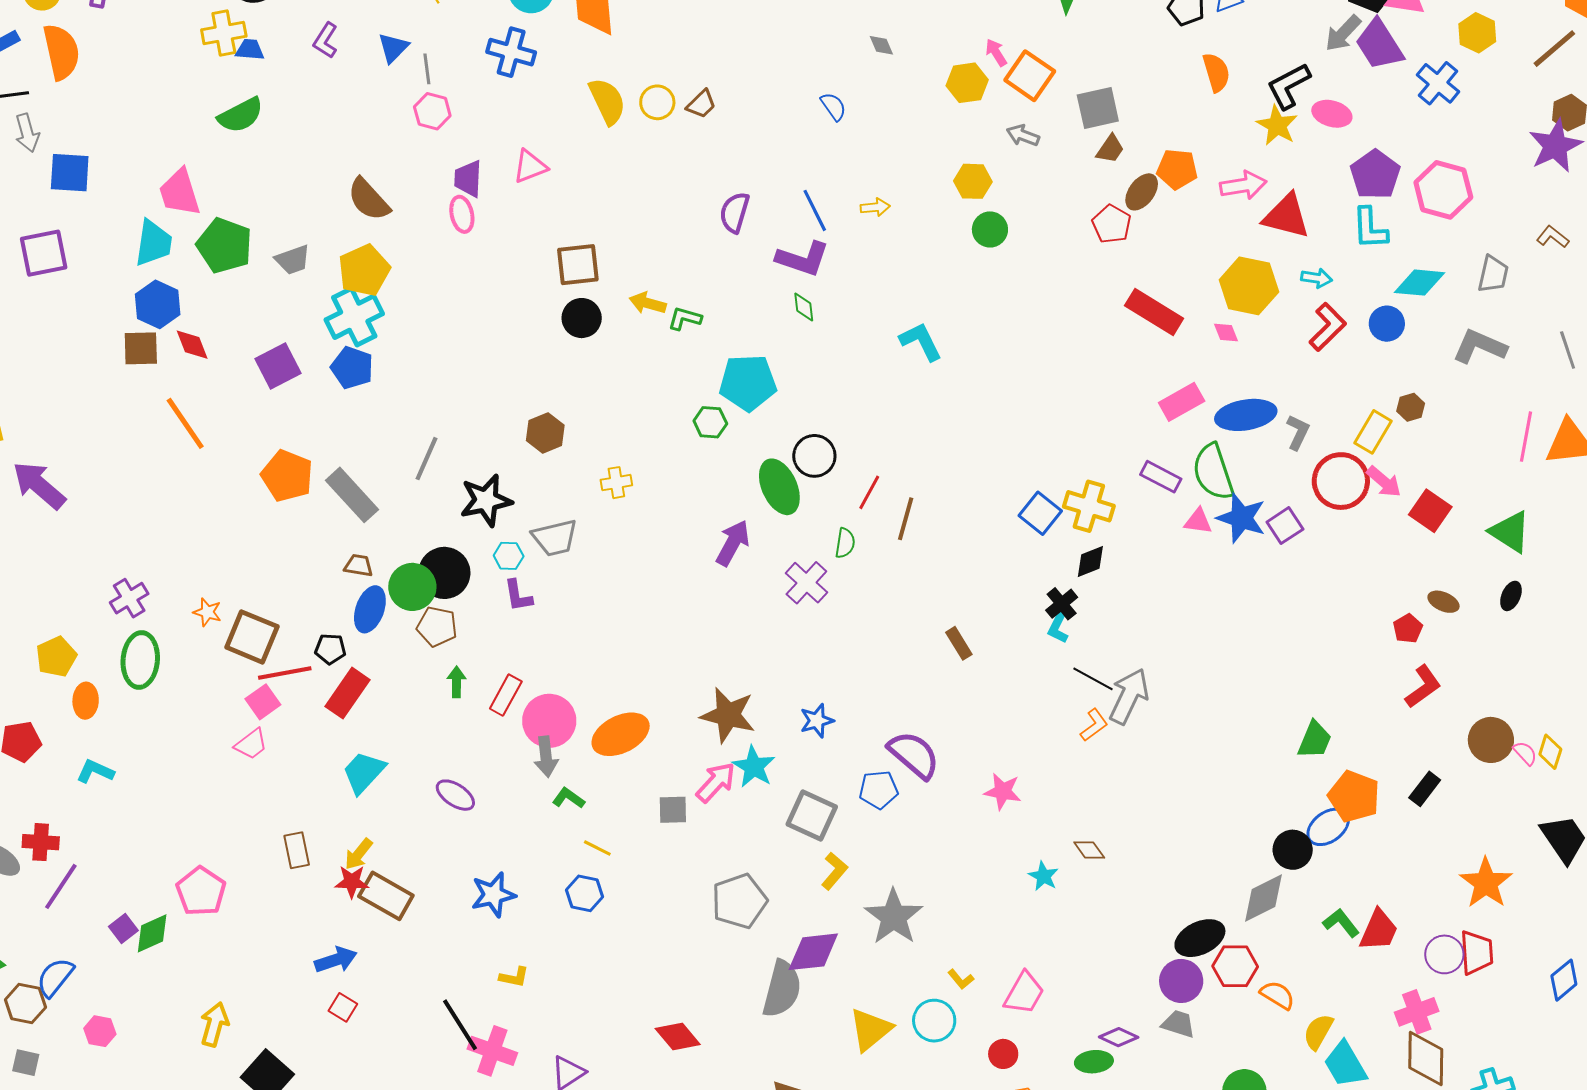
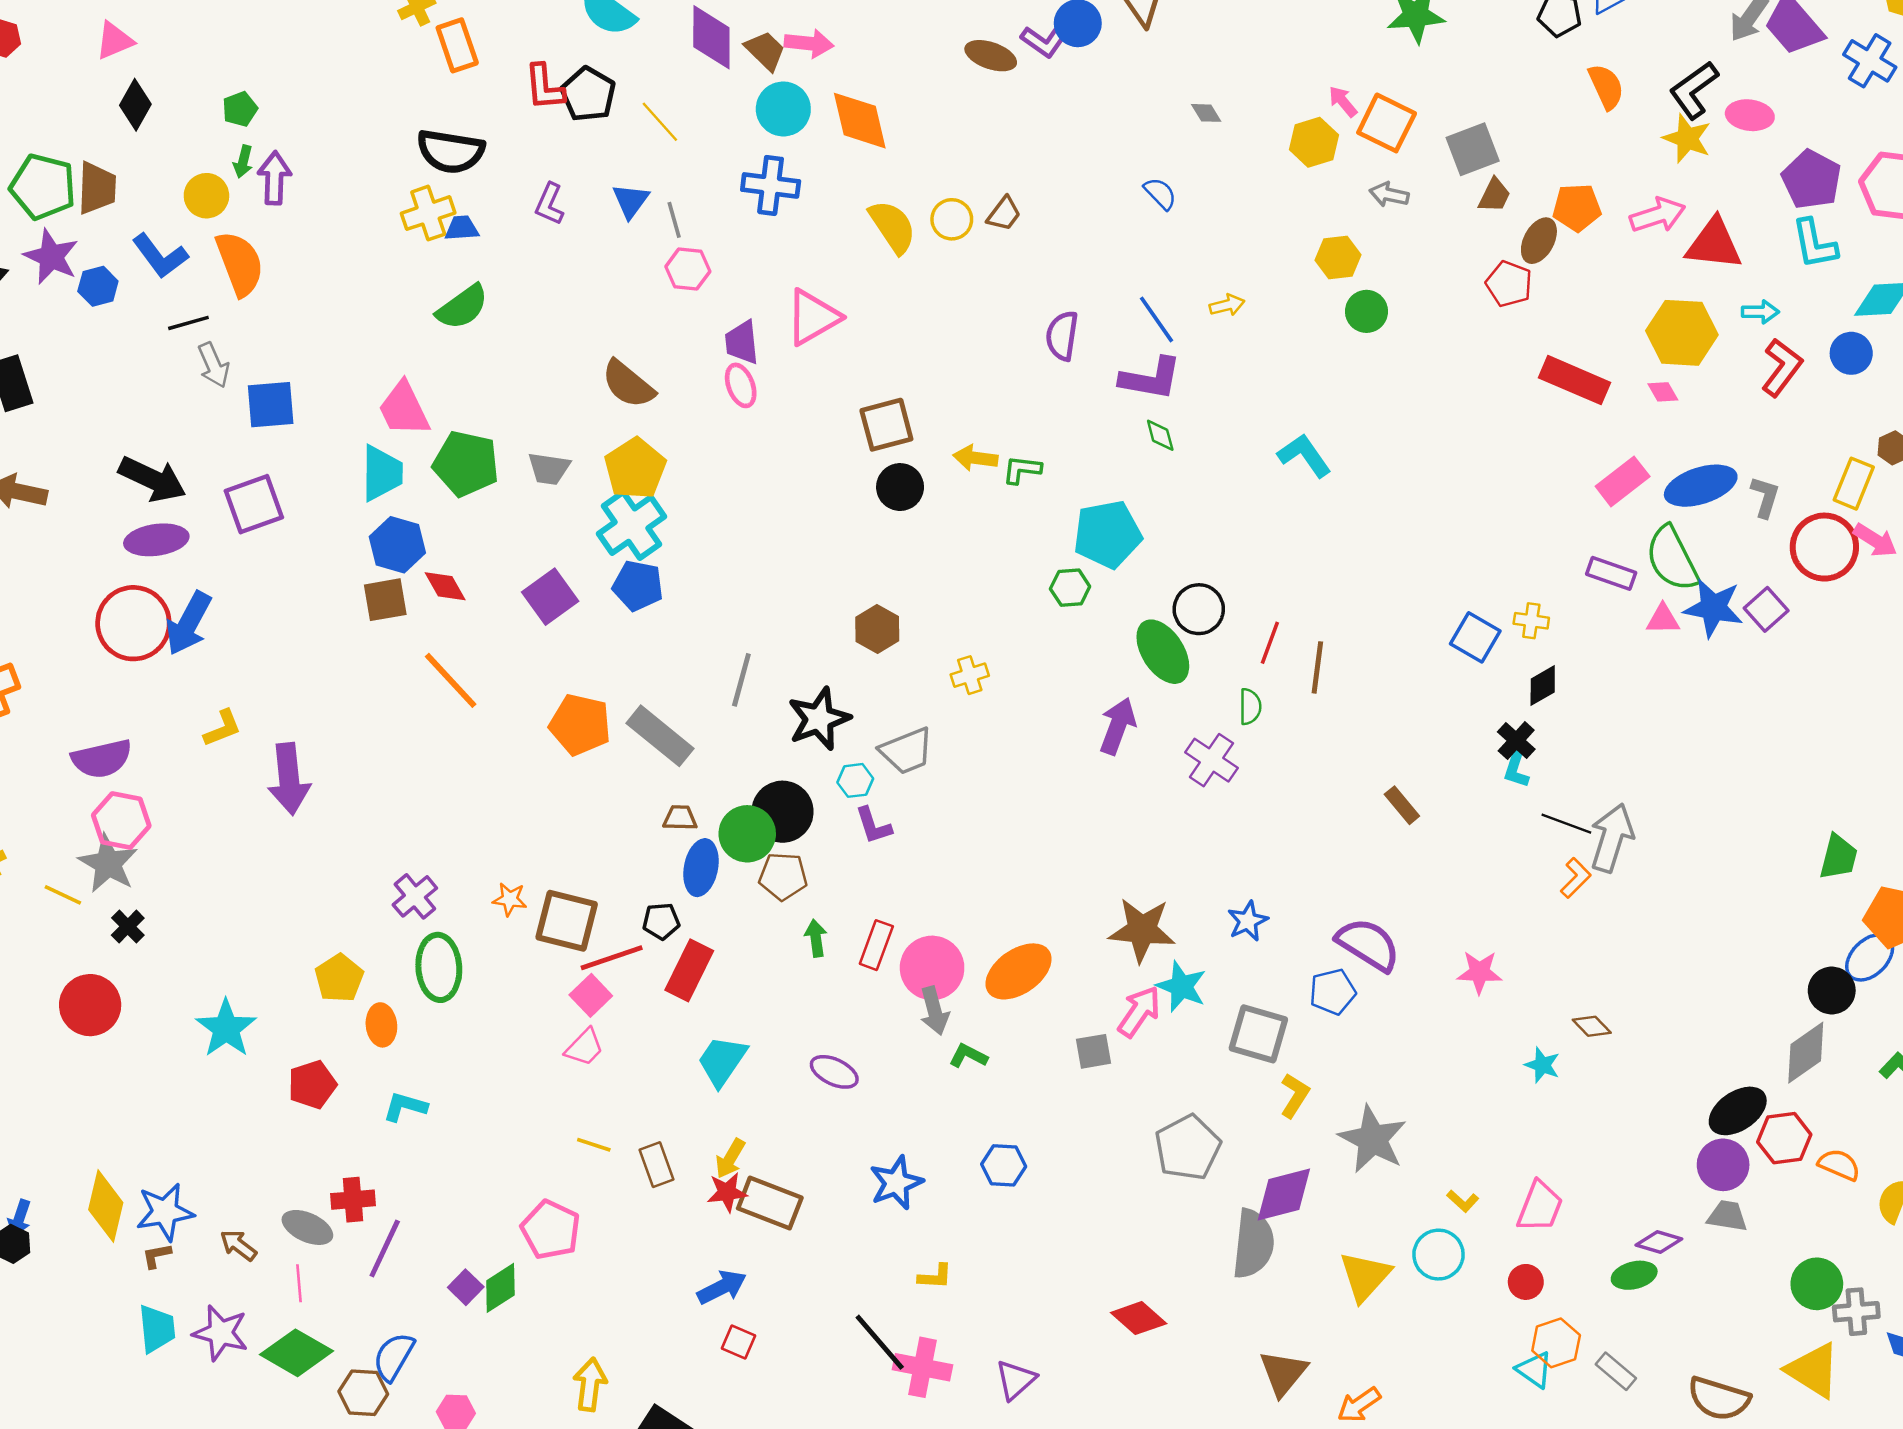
pink triangle: (530, 166) -> (813, 317), size x1.4
gray trapezoid: (293, 260) -> (549, 469), turned 36
purple arrow: (39, 485) -> (289, 779), turned -128
yellow cross: (1089, 506) -> (1531, 621), size x0.6
yellow line: (597, 848) -> (594, 1145), moved

